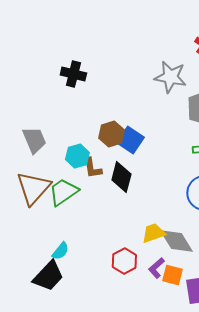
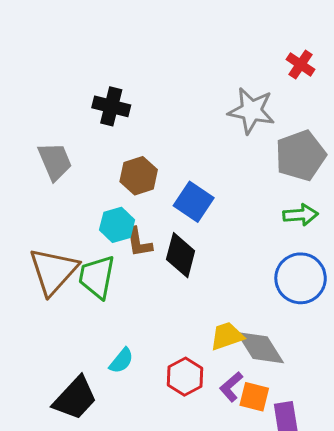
brown hexagon: (111, 134) -> (139, 176), moved
gray trapezoid: (34, 140) -> (55, 161), moved
green trapezoid: (63, 192) -> (97, 277), turned -44
cyan semicircle: (60, 251) -> (121, 361), moved

